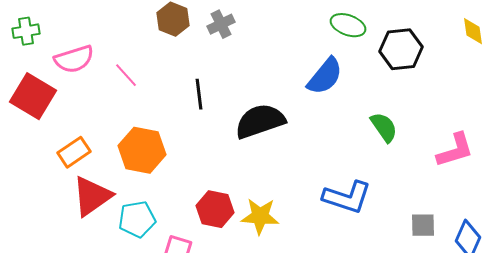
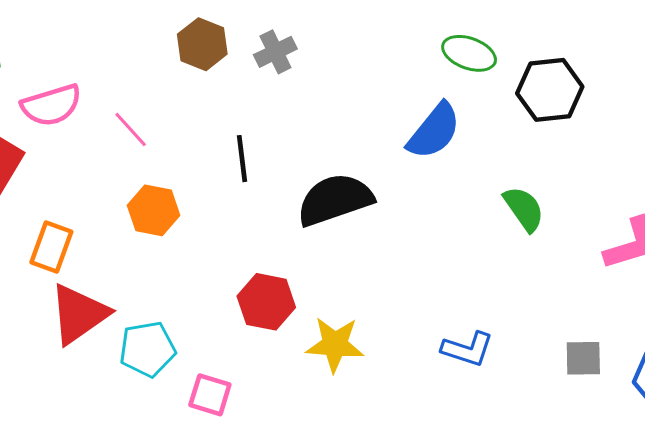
orange hexagon: (142, 150) -> (154, 210), moved, size x0.7
orange rectangle: (74, 152) -> (51, 247), turned -36
blue L-shape: (347, 197) -> (468, 349), moved, size x0.7
red hexagon: (215, 209) -> (266, 302), moved

